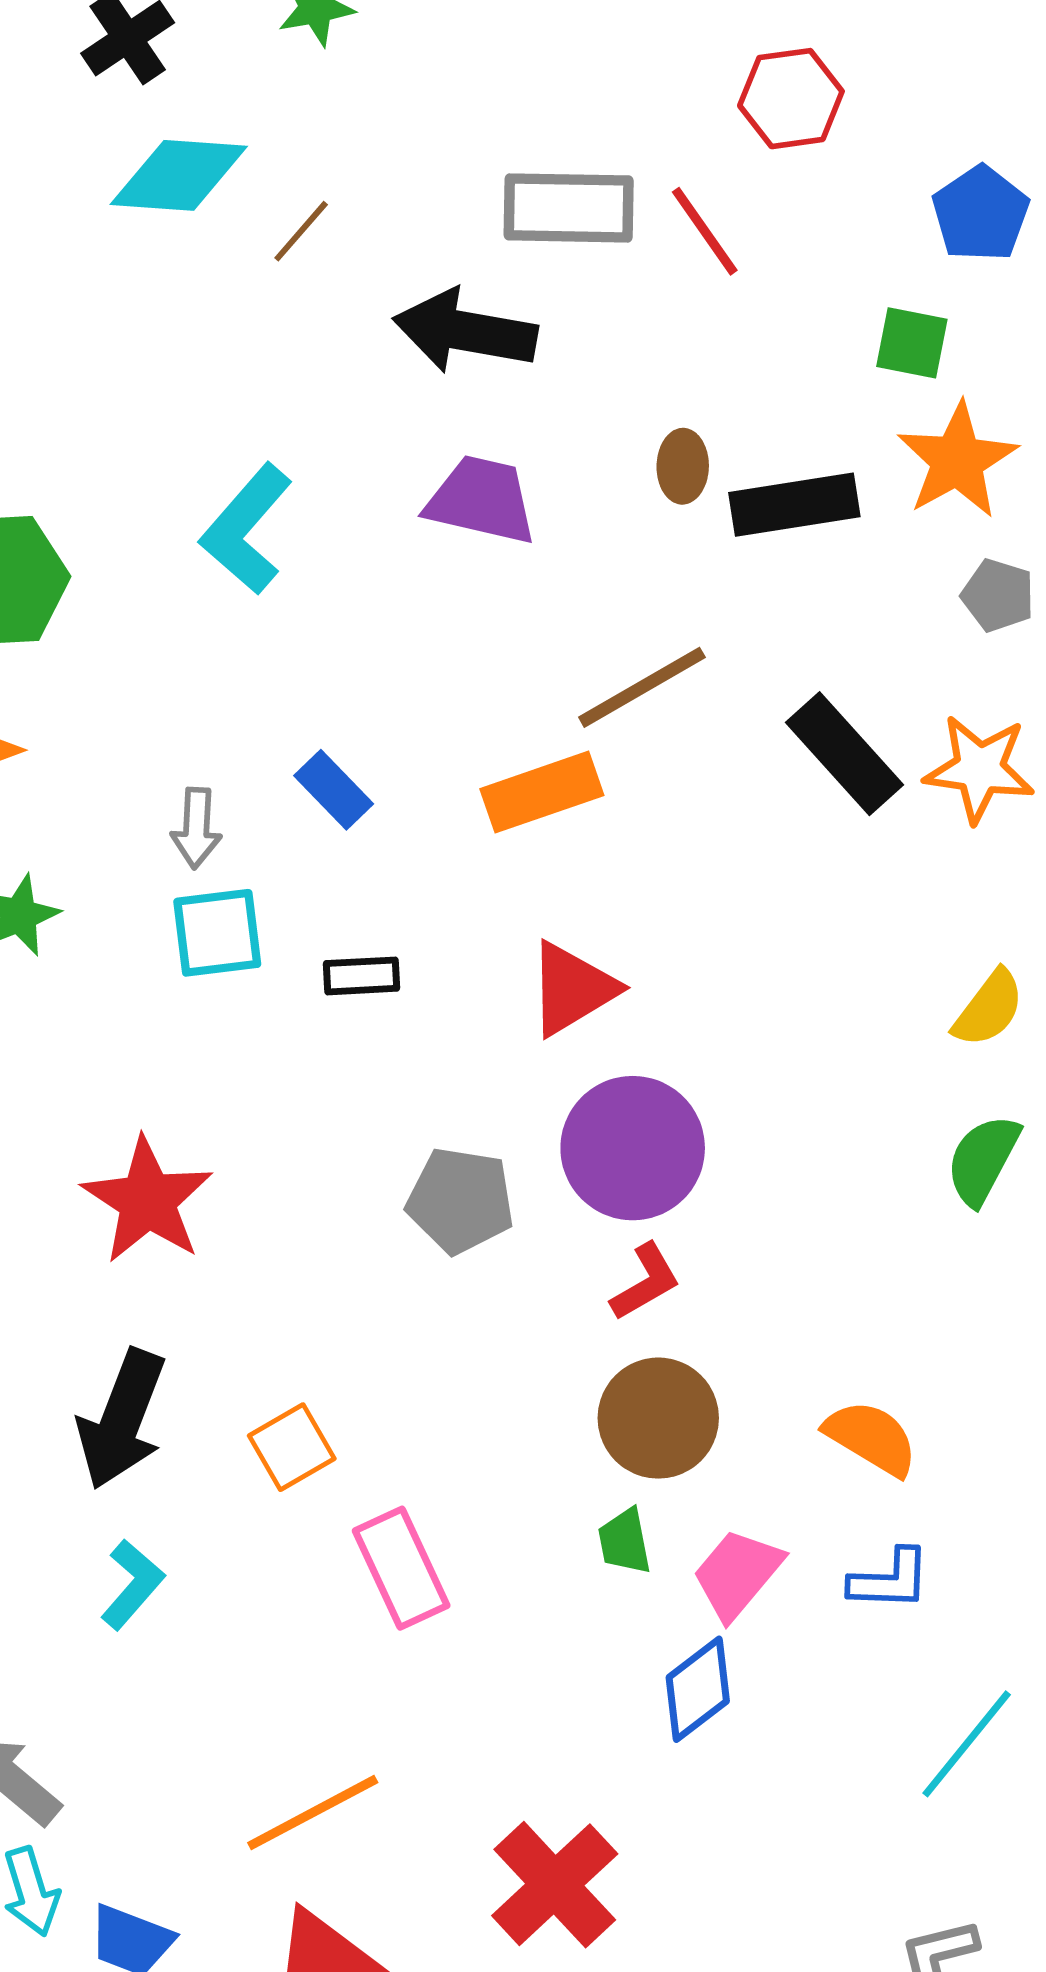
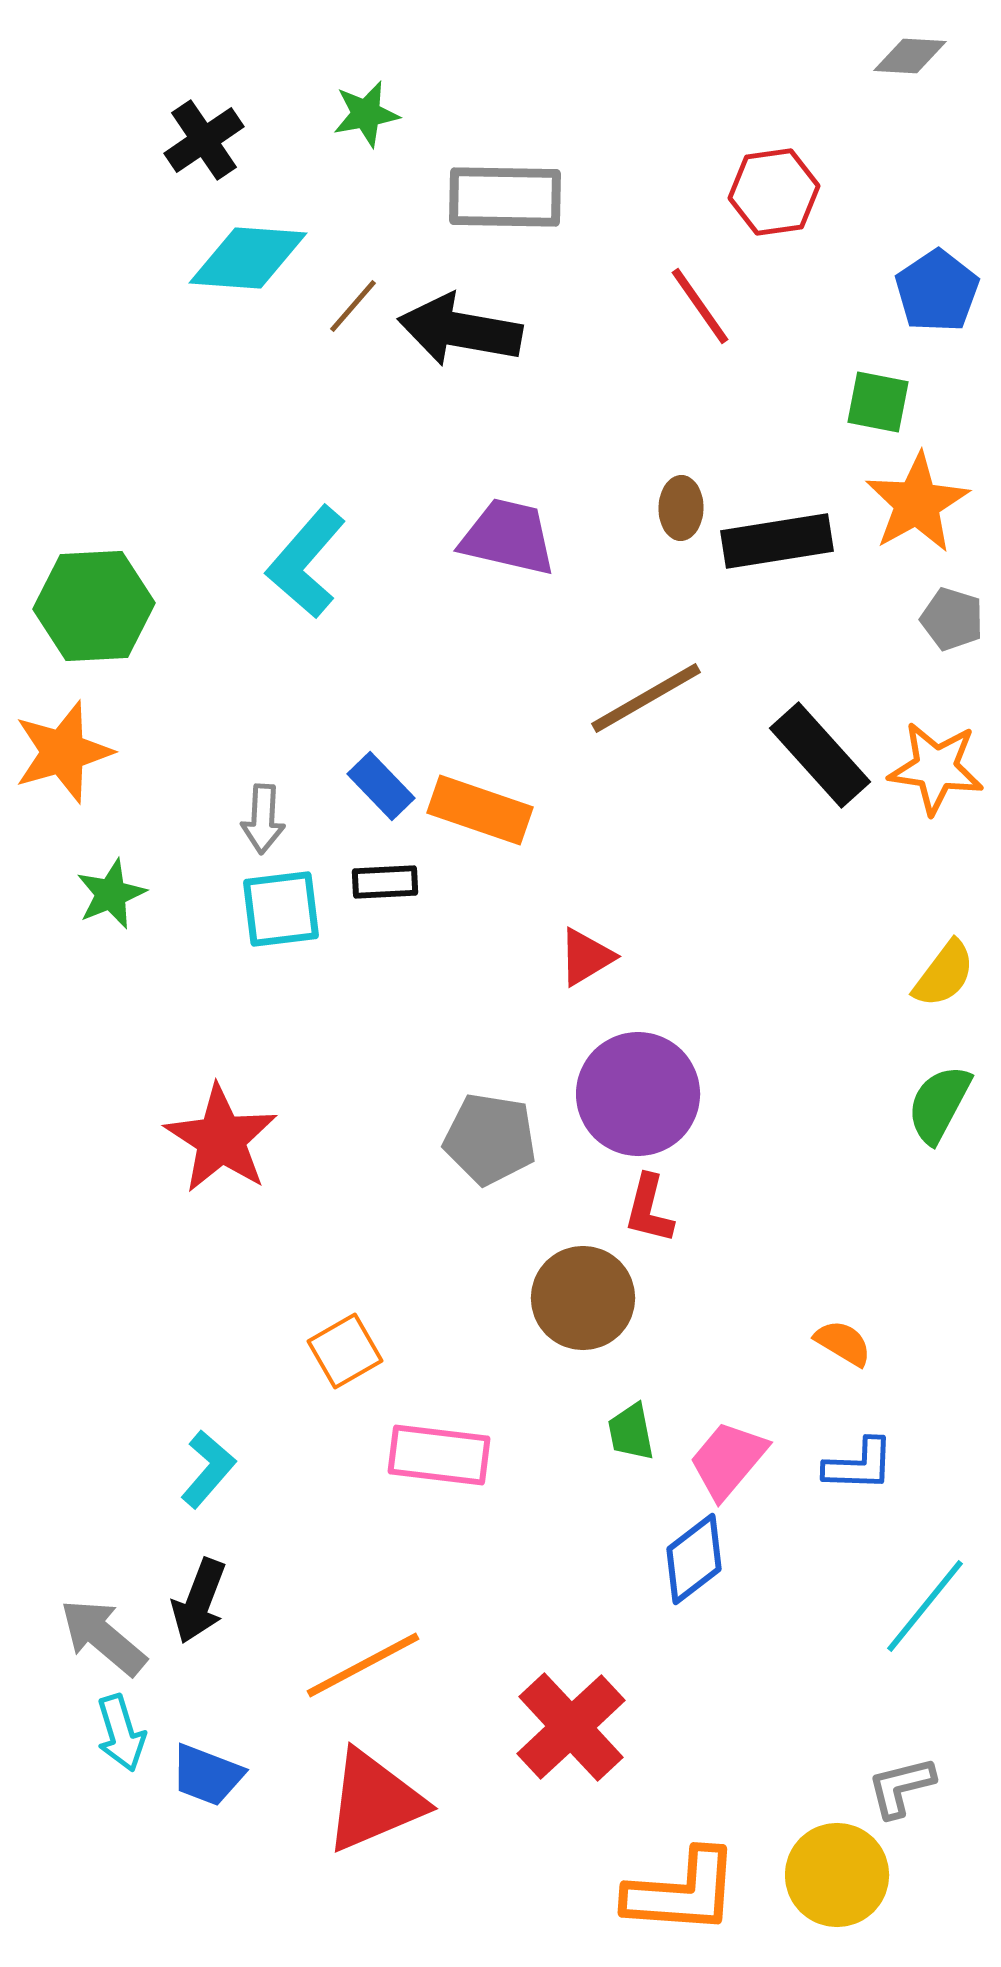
gray rectangle: (569, 208) -> (505, 197), moved
black arrow: (465, 331) -> (460, 330), moved
orange rectangle: (542, 792) -> (480, 810), moved, turned 38
black rectangle: (362, 976) -> (385, 882), moved
red triangle: (572, 989) -> (586, 957), size x0.7
red L-shape: (645, 1282) -> (649, 1209), turned 134
brown circle: (658, 1418) -> (583, 1298), moved
black arrow: (122, 1419) -> (199, 1601), moved, size x0.7
orange semicircle: (871, 1438) -> (843, 1343), size x0.7
pink rectangle: (401, 1568) -> (439, 1455), turned -58

